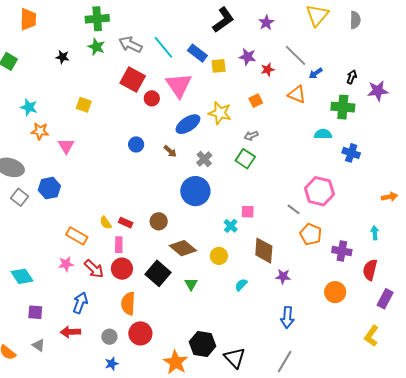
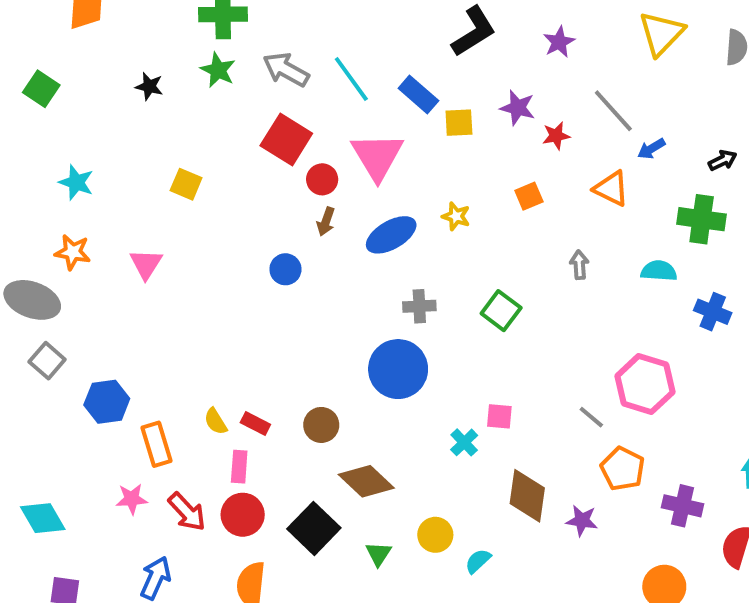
black arrow: (352, 77) -> (723, 160), turned 40
yellow star: (220, 113) -> (456, 216), size x0.6
orange star: (40, 131) -> (73, 252), moved
gray arrow: (251, 136) -> (579, 265), moved, turned 104
brown arrow: (170, 151) -> (326, 221), moved, turned 64
gray cross: (204, 159) -> (419, 306), turned 35
blue hexagon: (49, 188) -> (107, 402), moved
orange rectangle: (77, 236) -> (156, 444), turned 40
yellow circle: (219, 256) -> (435, 535), moved
purple star: (283, 276) -> (582, 521), moved

